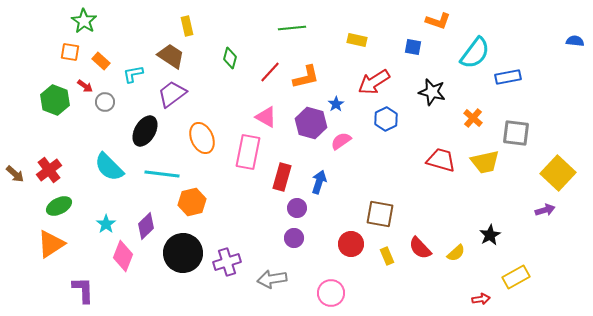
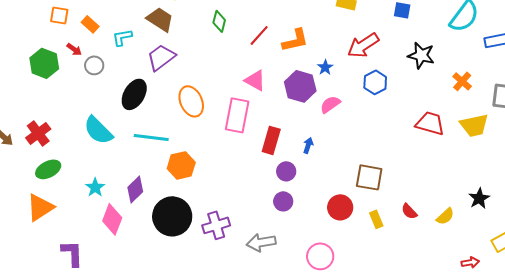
blue arrow: (319, 182) -> (308, 145), size x0.7
red semicircle: (420, 248) -> (409, 211), size x0.7

